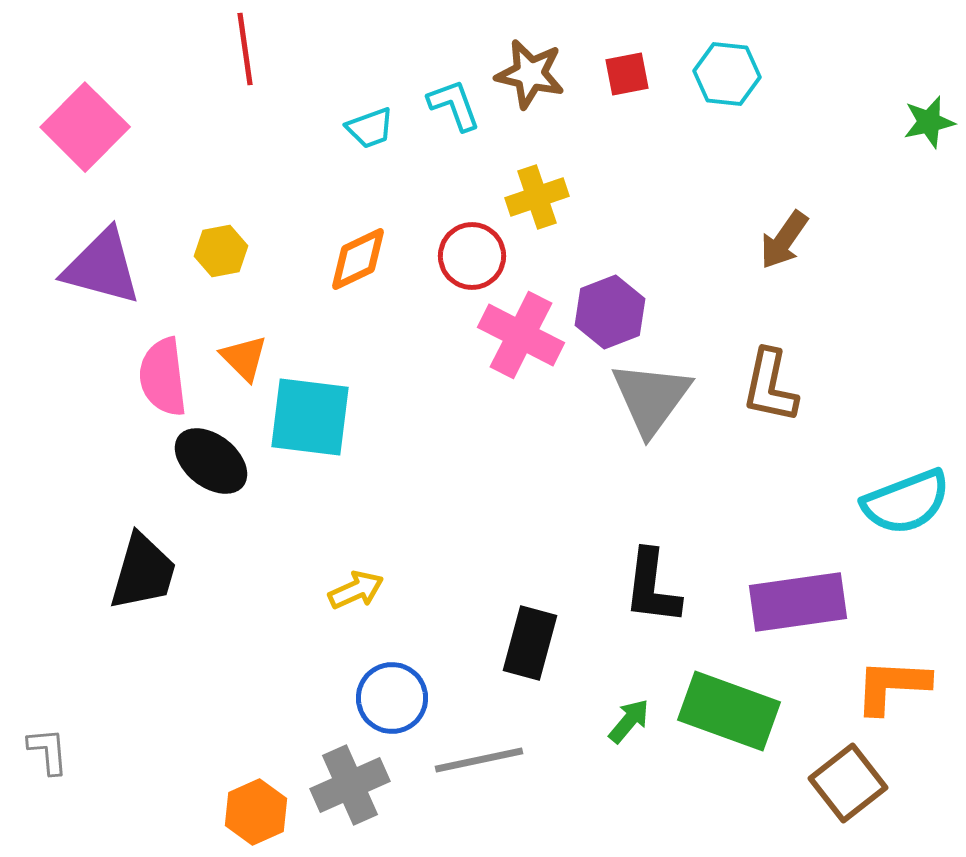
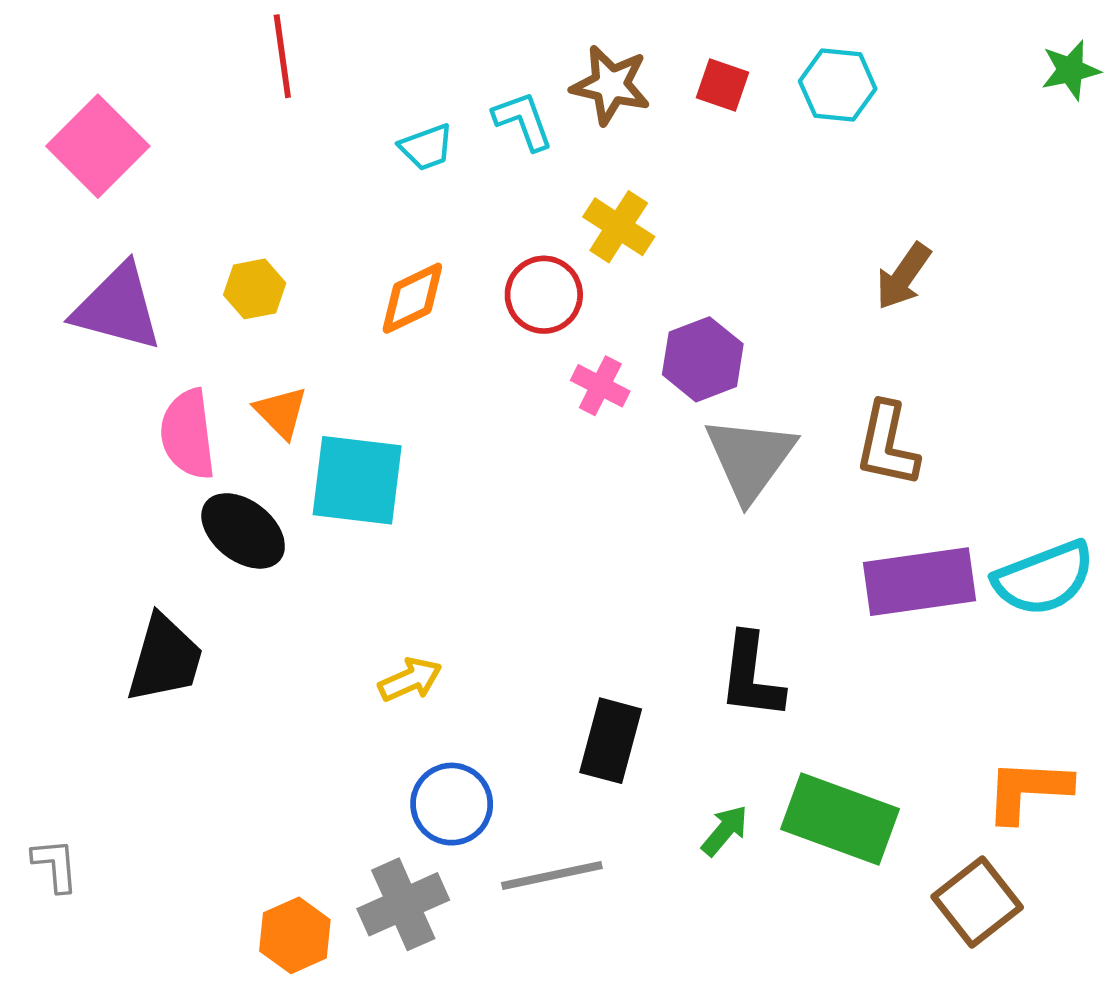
red square: (627, 74) -> (722, 85), turned 30
green star: (929, 122) -> (1070, 70), moved
yellow cross: (537, 197) -> (619, 227), turned -38
pink cross: (521, 335) -> (600, 386), size x0.6
purple rectangle: (798, 602) -> (919, 582), moved

